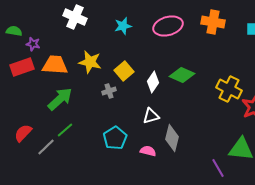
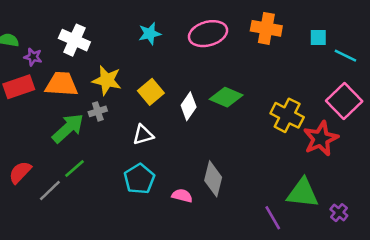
white cross: (75, 17) -> (74, 40), moved
gray cross: (109, 91) -> (98, 111), moved
white triangle: (151, 116) -> (143, 135), moved

